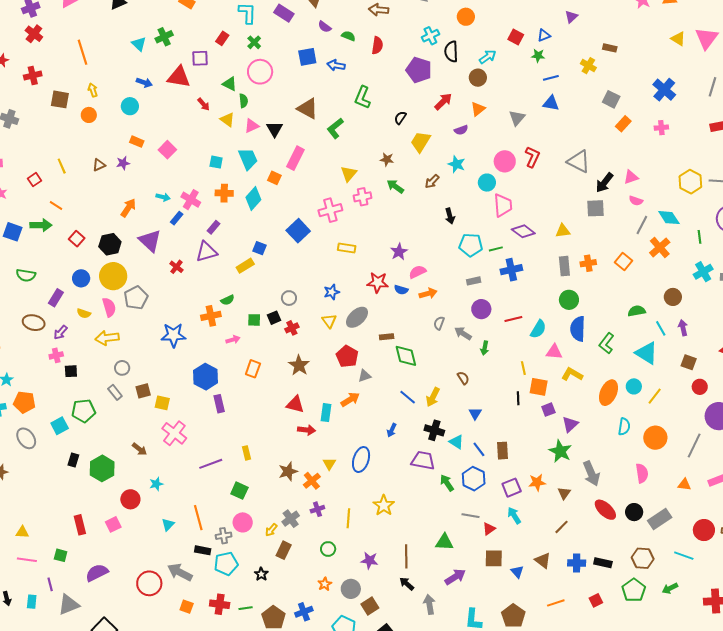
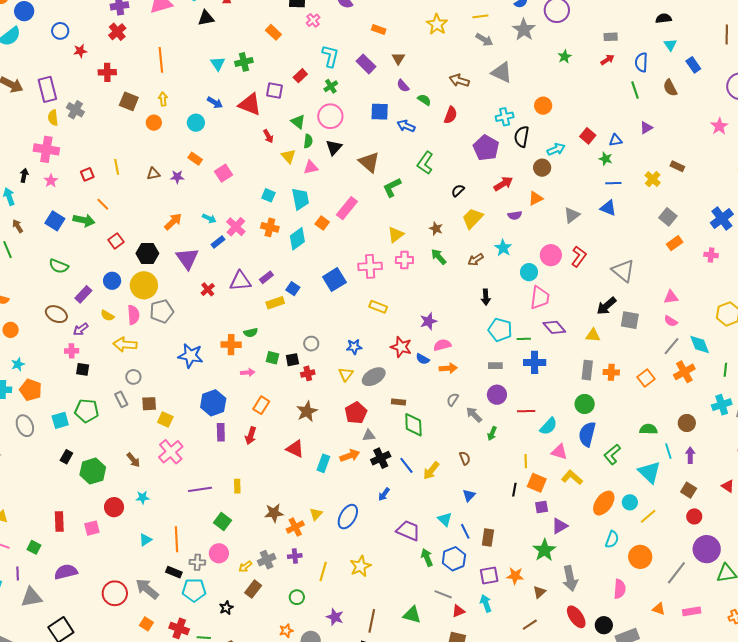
black triangle: (275, 129) -> (334, 147), moved
black arrow: (604, 183) -> (606, 306), moved
purple rectangle: (214, 227) -> (266, 277), moved
red arrow: (307, 430) -> (251, 436), moved, turned 90
black cross: (434, 430) -> (381, 458), moved, turned 36

